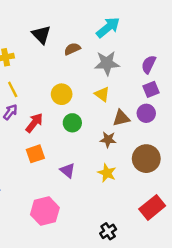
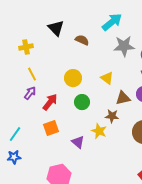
brown semicircle: (72, 49) -> (82, 40), turned 48
gray star: (107, 63) -> (124, 46), moved
yellow star: (107, 173) -> (99, 131), moved

